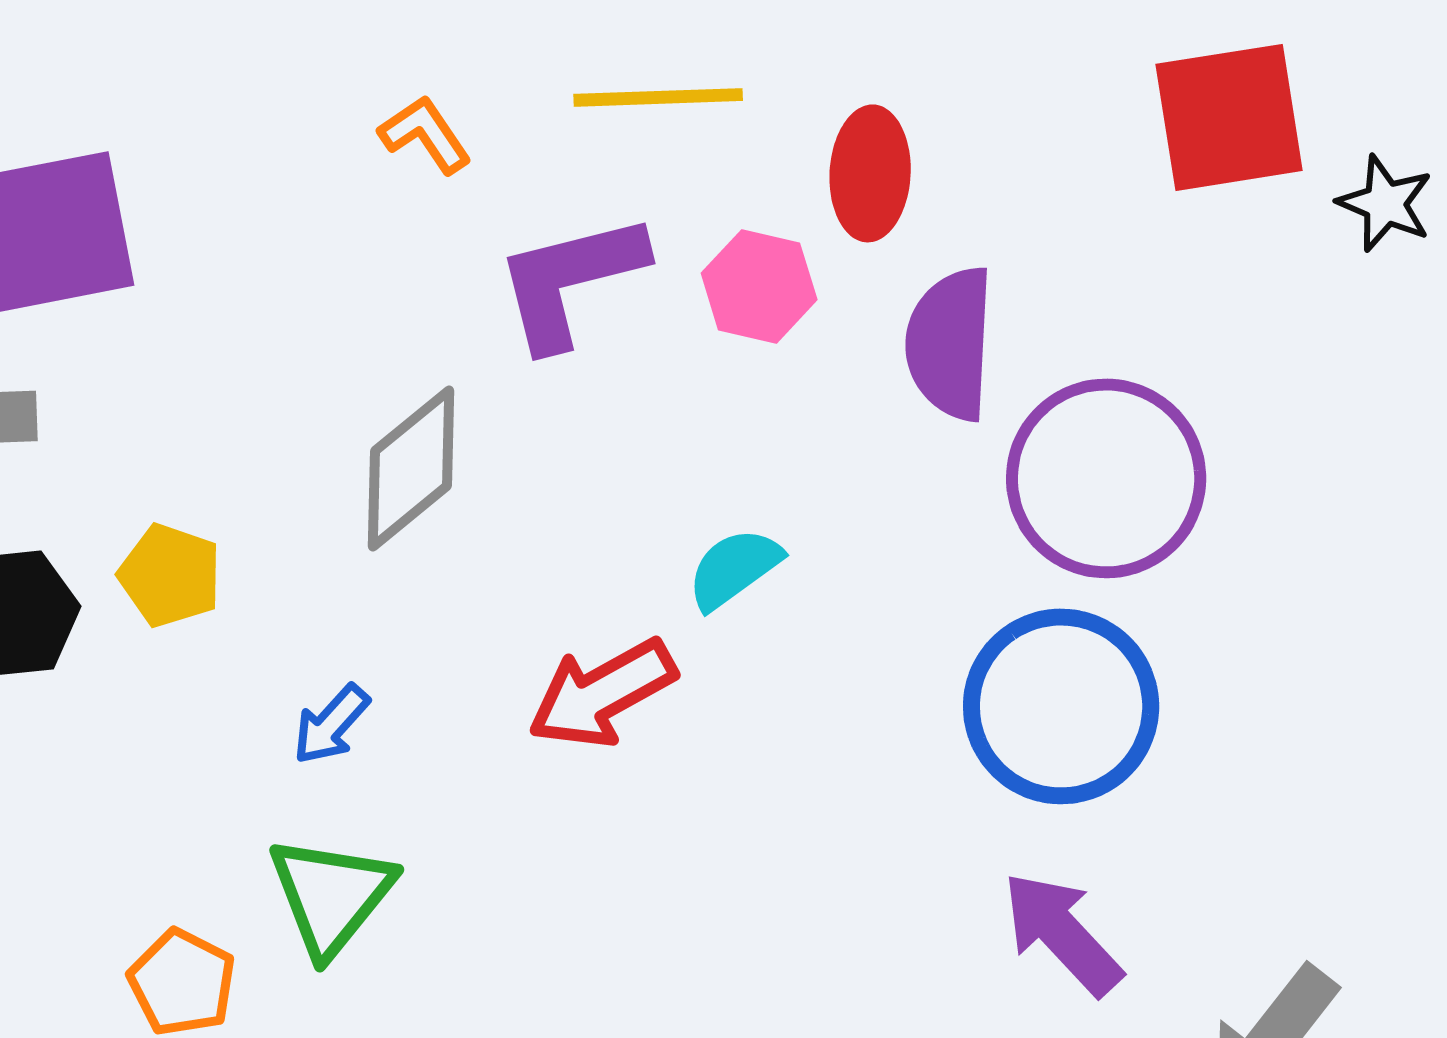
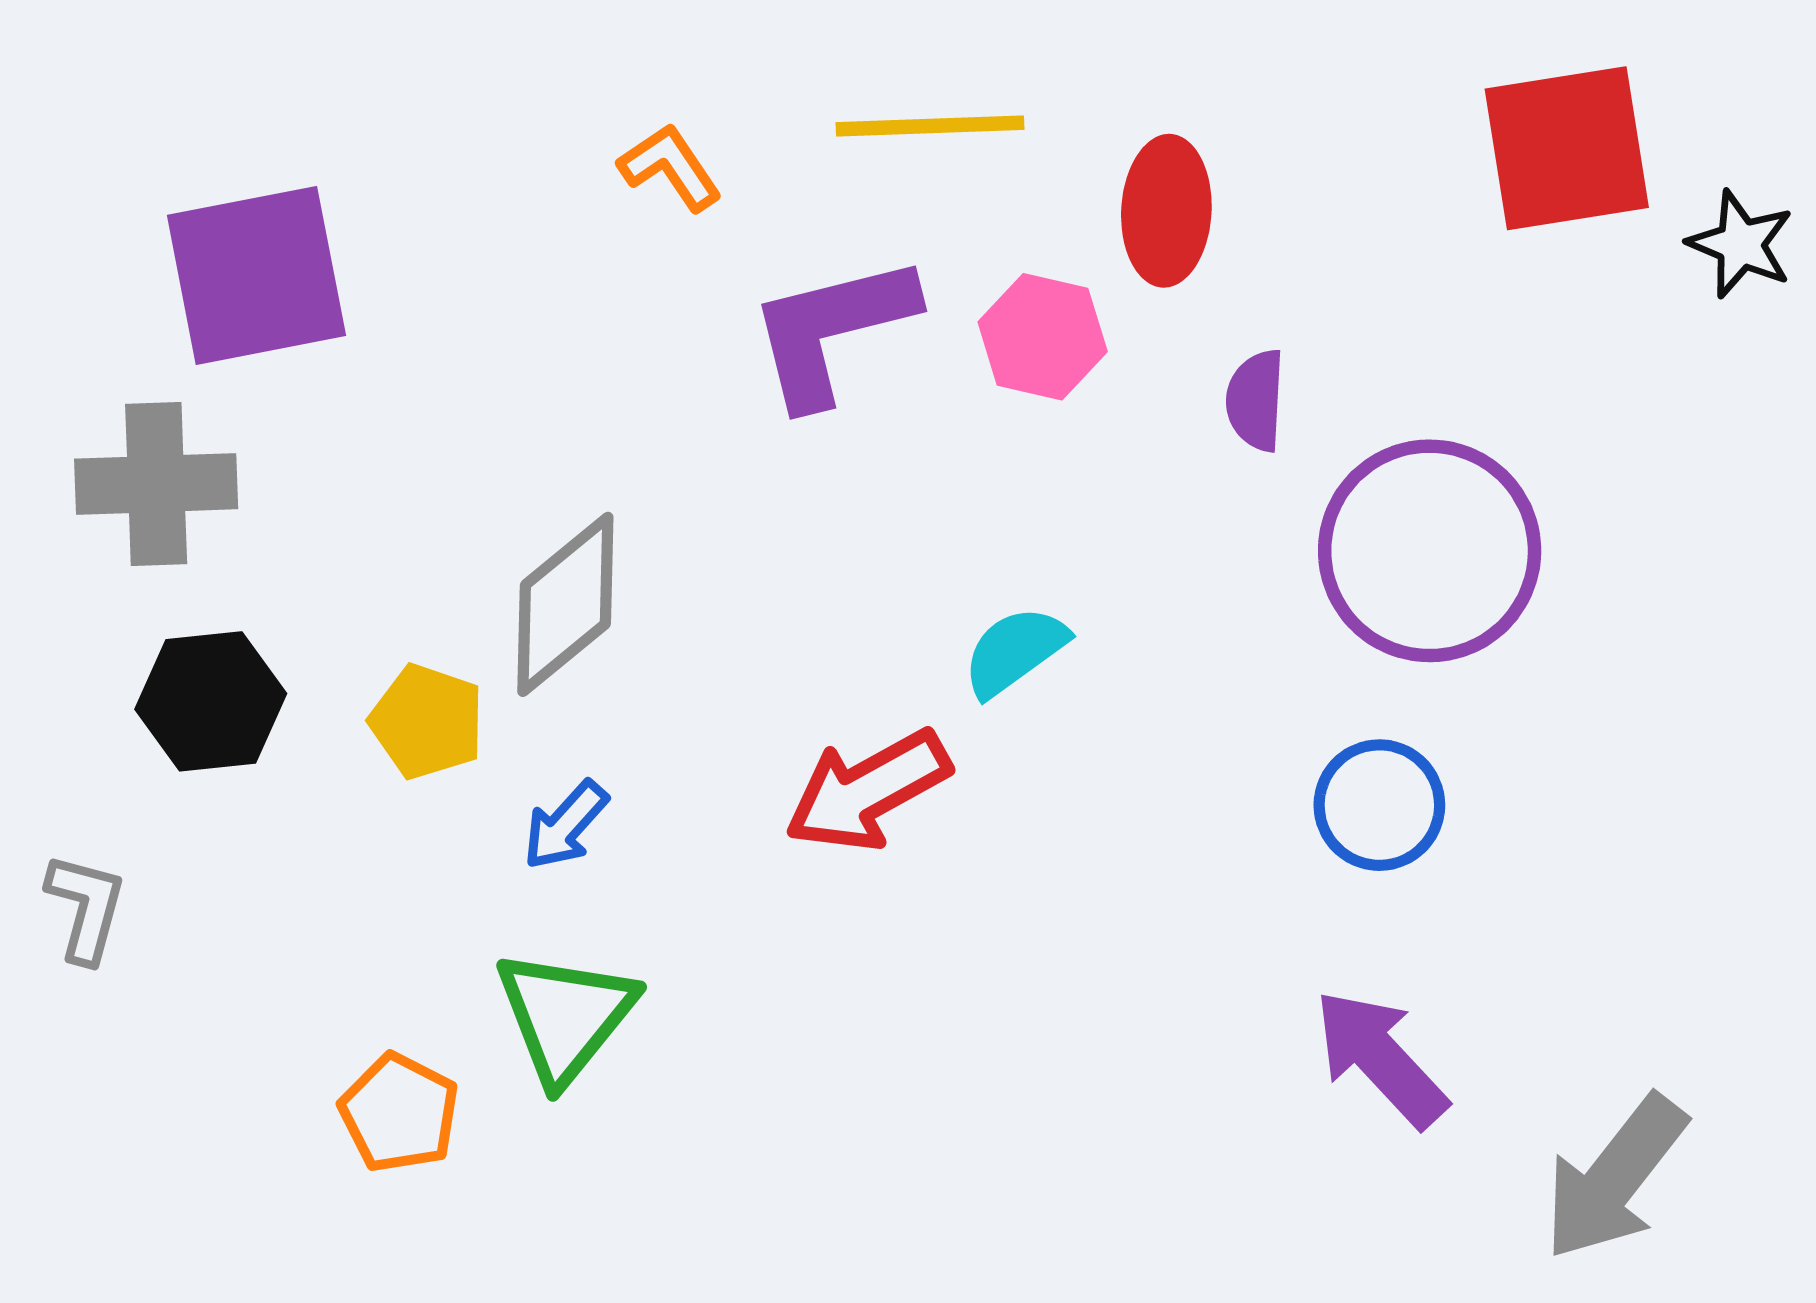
purple semicircle: (950, 343) -> (1256, 400), size x0.6
gray diamond: (411, 468) -> (565, 604), moved
yellow pentagon: (170, 575) -> (427, 721), moved
blue circle: (1061, 706) -> (1379, 805), size x0.6

